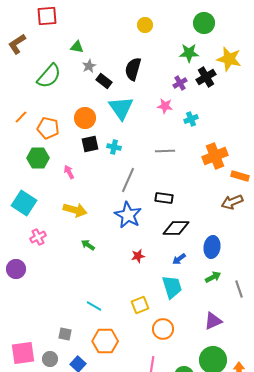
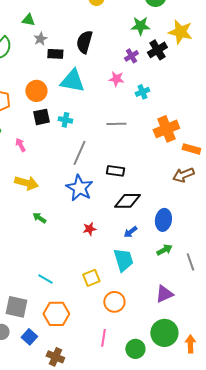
black rectangle: (104, 81) -> (55, 54), turned -35
cyan triangle: (121, 108) -> (72, 81), turned -44
gray square: (65, 334) -> (16, 307), size x1.6

